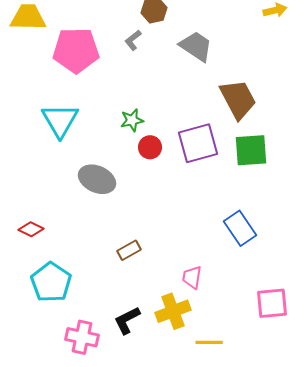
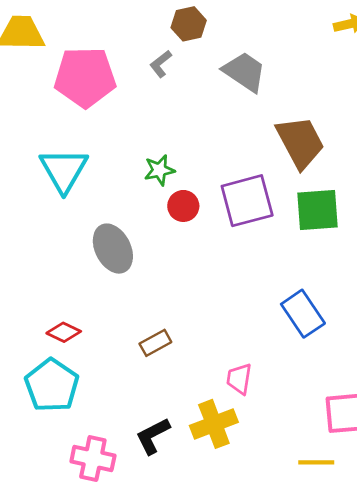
gray ellipse: (97, 179) -> (113, 249), turned 39
red diamond: (31, 229) -> (64, 332), moved
yellow line: (209, 342) -> (316, 462), moved

